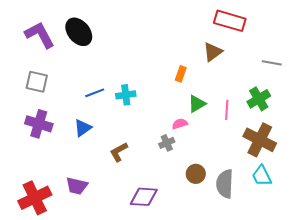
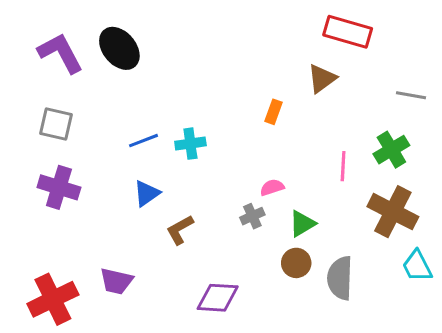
green triangle: (197, 104) -> (302, 224), moved
blue triangle: (83, 128) -> (147, 193), moved
cyan trapezoid: (262, 176) -> (417, 266), moved

